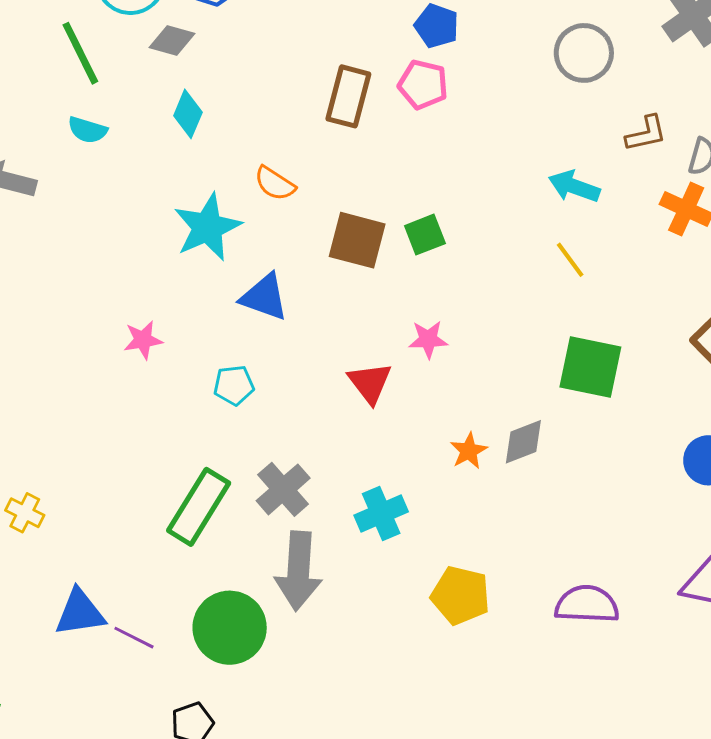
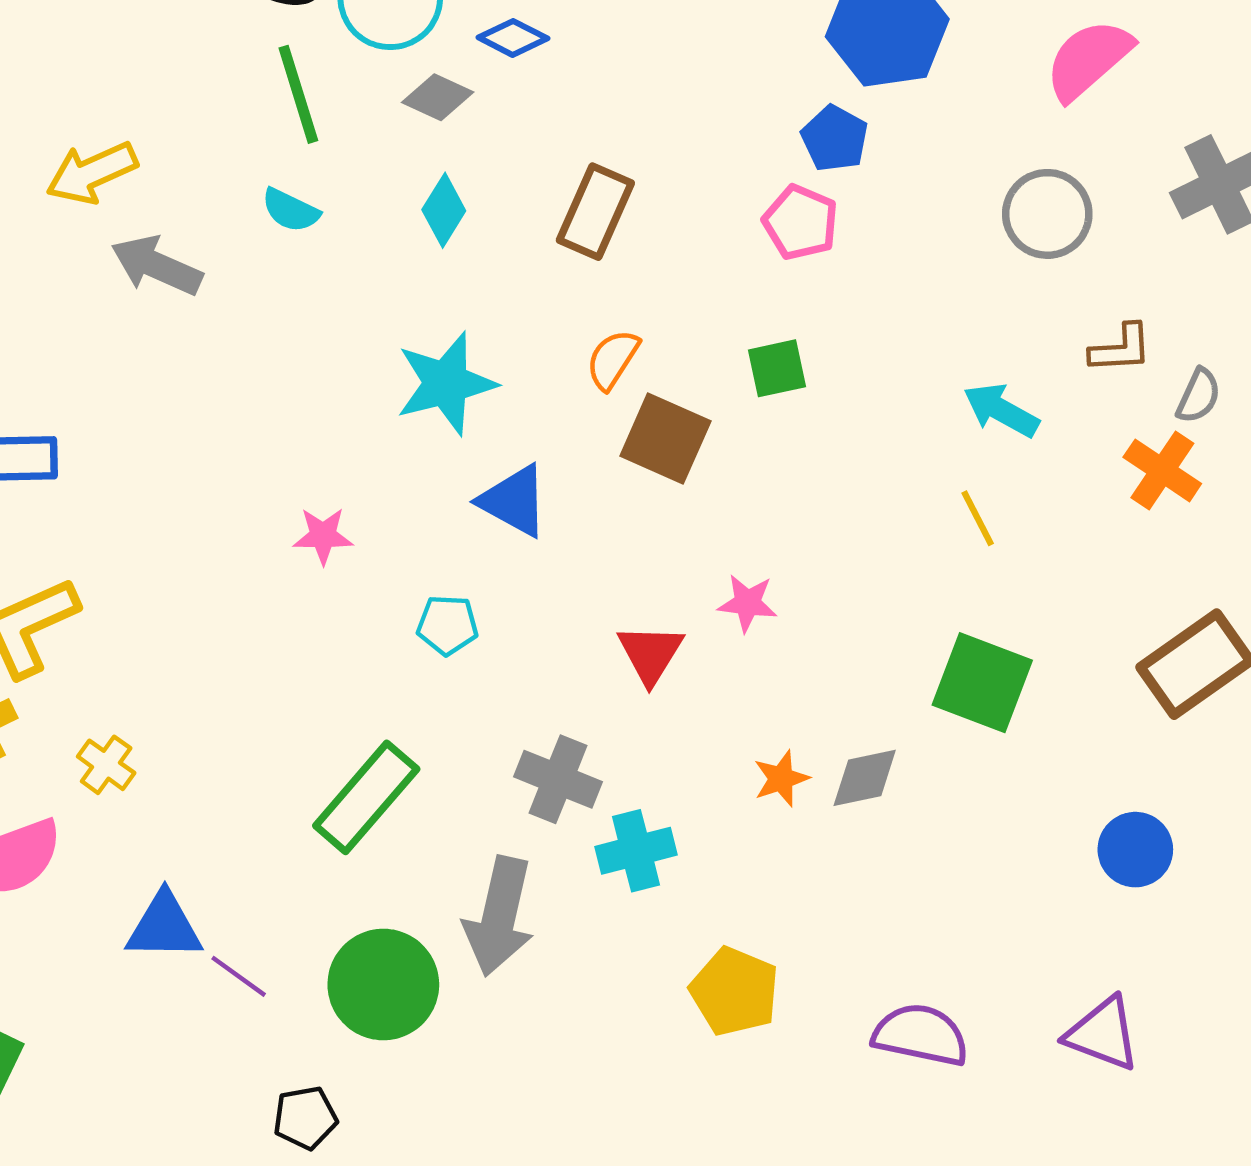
brown rectangle: (348, 96) -> (595, 212), moved
orange semicircle: (275, 183) -> (613, 359), moved, turned 81
green square: (425, 235) -> (777, 368), moved
gray cross: (283, 489) -> (558, 779), moved, turned -36

